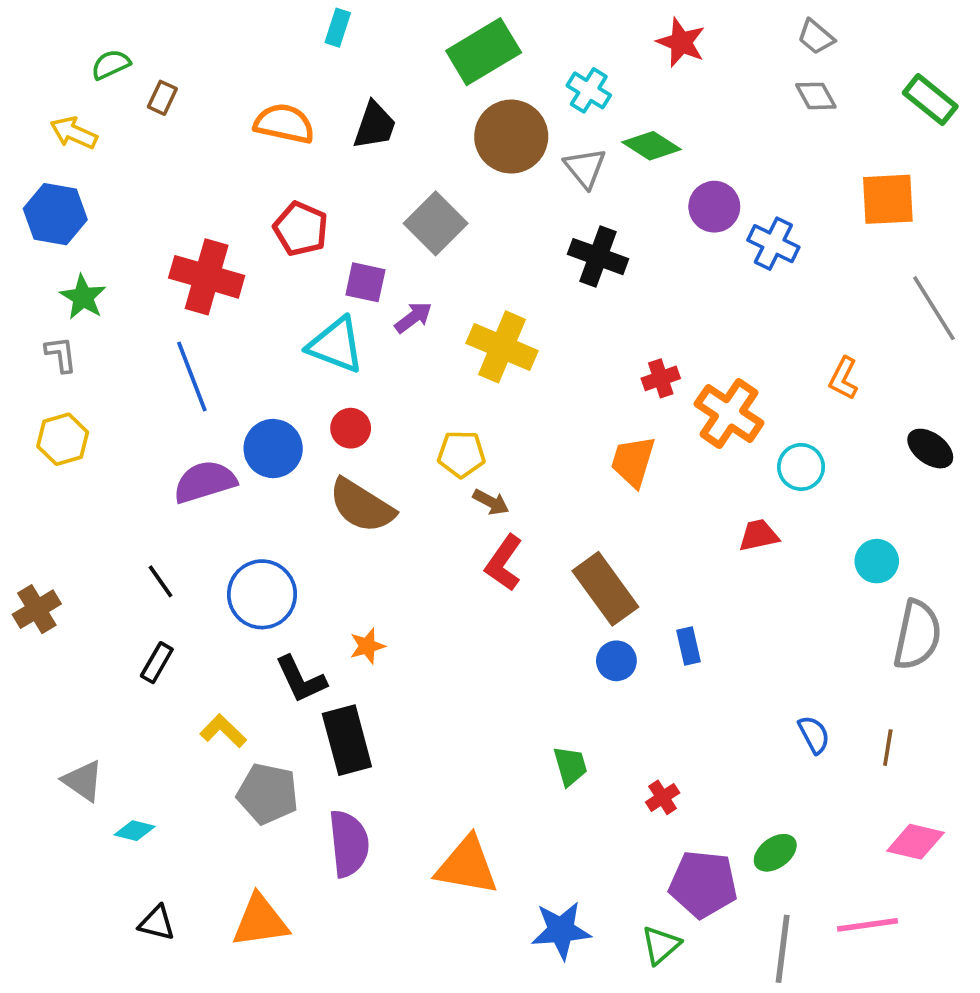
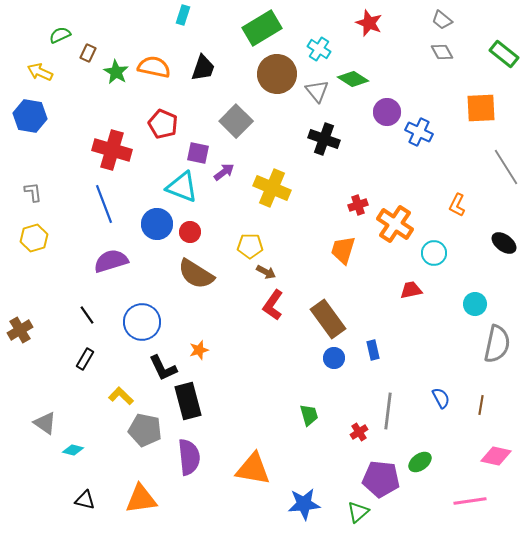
green star: (83, 297) -> (116, 72), moved
blue circle: (273, 449) -> (157, 224), moved
gray line: (783, 949) -> (388, 411), moved

